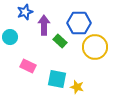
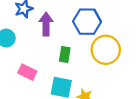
green rectangle: (60, 41) -> (65, 54), moved, turned 56

